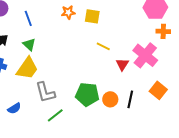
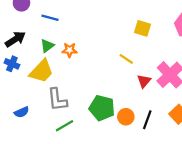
orange star: (68, 12) -> (70, 50), moved
yellow square: (92, 16) -> (142, 28), moved
blue line: (28, 18) -> (50, 18), turned -63
green triangle: (29, 44) -> (47, 46), turned 32

